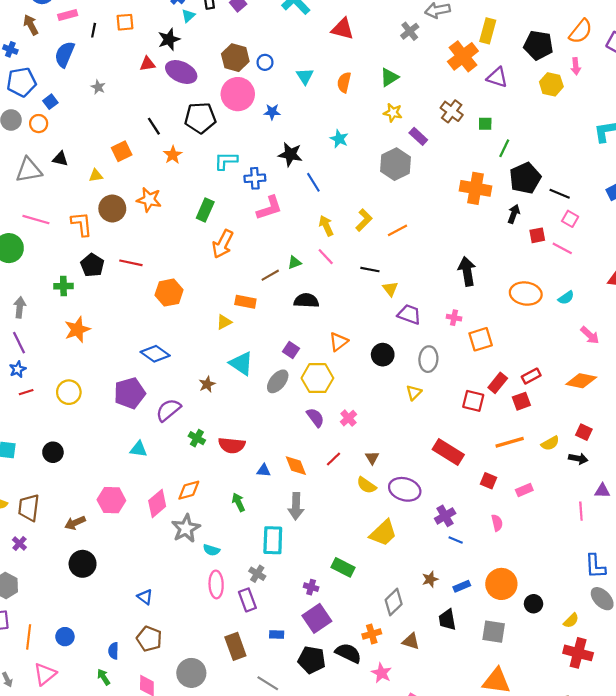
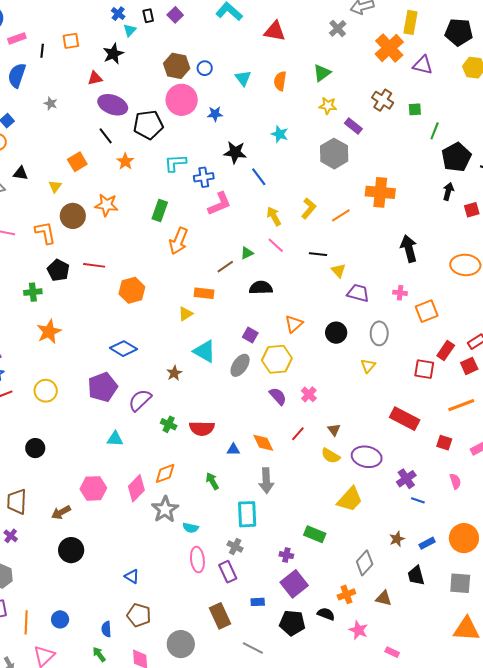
purple ellipse: (181, 72) -> (113, 105), moved
yellow triangle: (96, 176) -> (55, 186), turned -40
orange cross: (475, 188) -> (380, 192), moved
black semicircle: (348, 653) -> (326, 614), size x0.7

